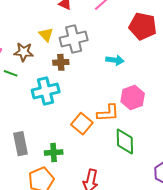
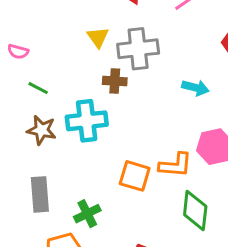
brown star: (24, 52) -> (42, 130), moved
orange square: (82, 124) -> (135, 176), turned -30
green cross: (54, 152) -> (87, 214), turned -30

